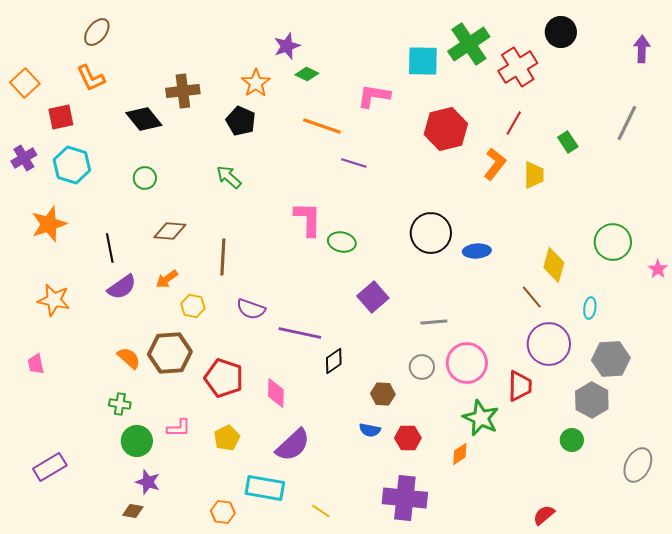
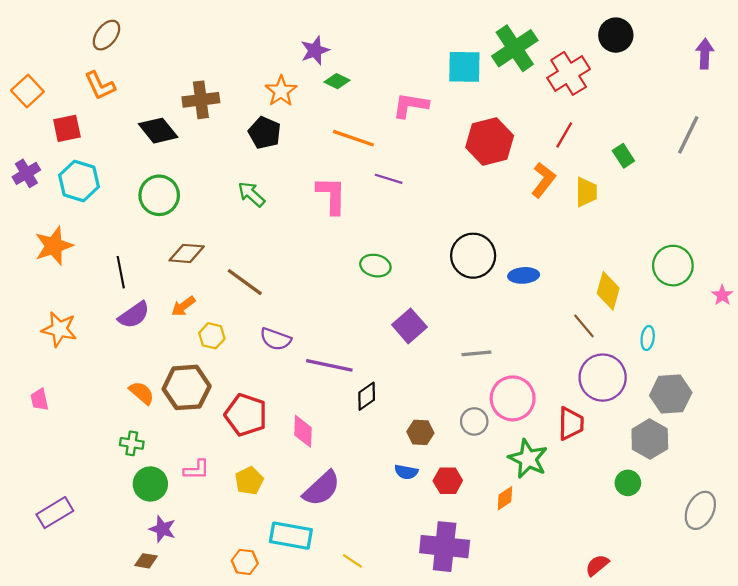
green circle: (145, 178) -> (159, 195), size x1.6
pink L-shape: (308, 219) -> (332, 195), moved
brown line: (223, 257) -> (245, 282), turned -57
gray circle: (422, 367) -> (474, 421), moved

